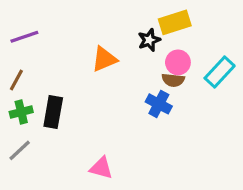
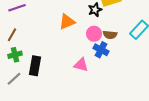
pink circle: (178, 62) -> (94, 34), moved
black rectangle: (53, 112) -> (35, 66), moved
pink triangle: (101, 168) -> (81, 65), moved

